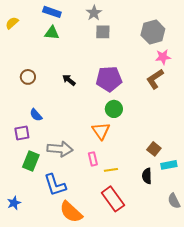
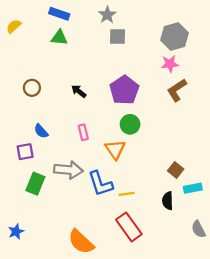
pink star: (163, 57) -> (170, 64), moved
purple pentagon: (109, 79) -> (124, 90), turned -30
pink rectangle: (93, 159) -> (83, 132), moved
blue L-shape: (55, 185) -> (100, 184), moved

